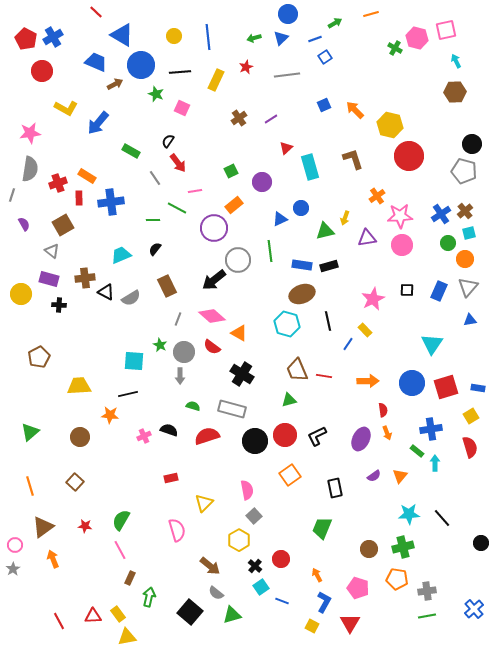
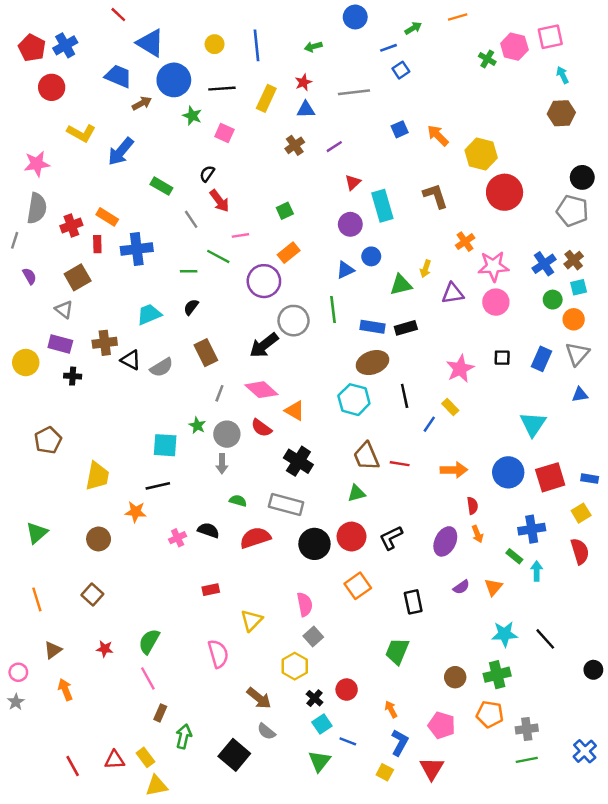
blue triangle: (281, 38) -> (306, 110), moved, turned 42
purple circle: (262, 182) -> (350, 224), moved
yellow trapezoid: (79, 386) -> (97, 476), turned 105
brown triangle: (43, 527) -> (53, 650), size x0.7
green triangle: (232, 615) -> (319, 761), moved, turned -36

